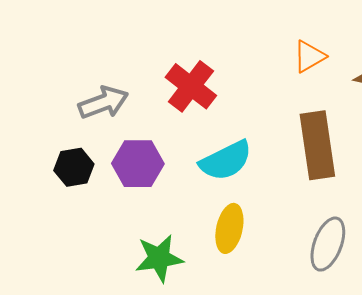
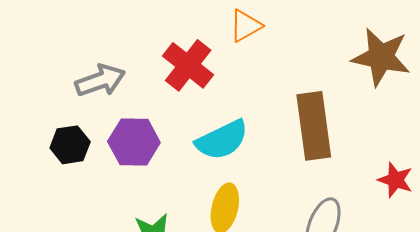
orange triangle: (309, 56) -> (246, 26), moved

